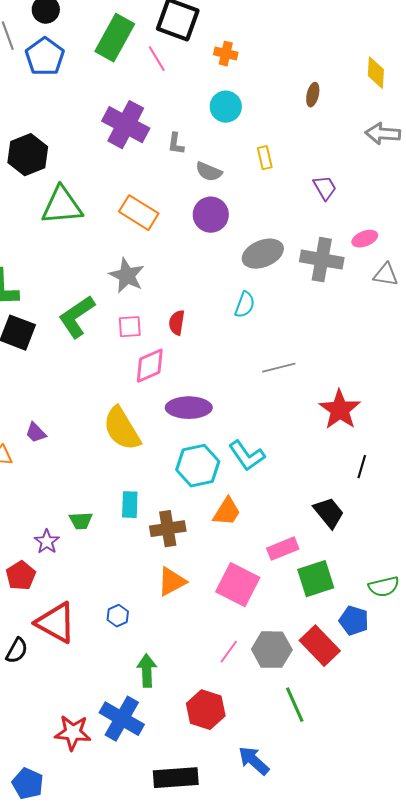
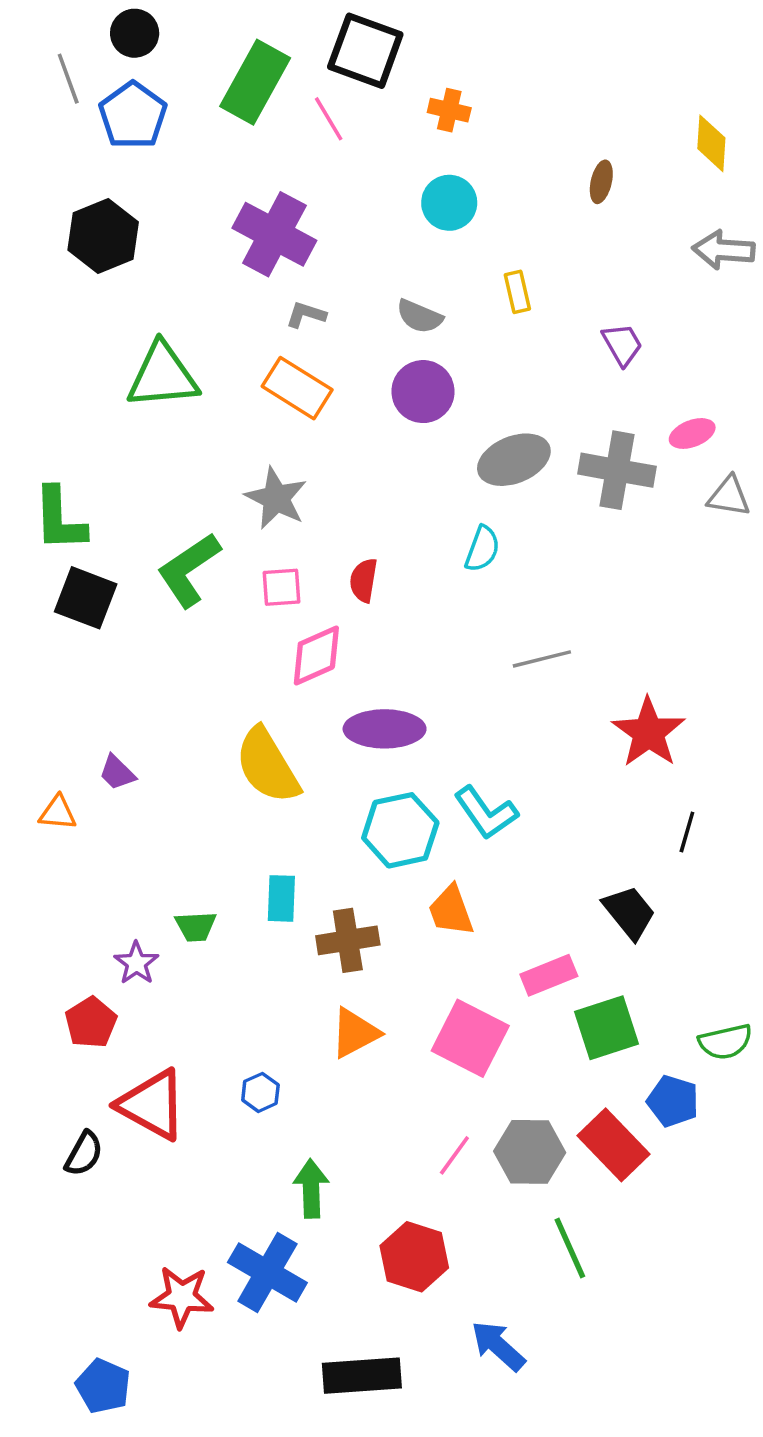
gray L-shape: (176, 144) -> (306, 315), moved, turned 100
black hexagon: (28, 155) -> (103, 236), moved
orange trapezoid: (227, 512) -> (451, 911), turned 128

